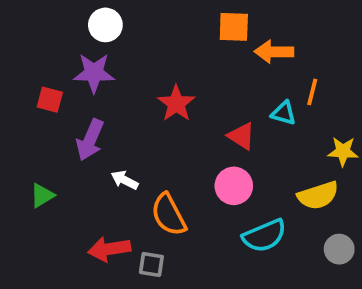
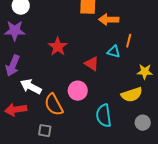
white arrow: (125, 180) -> (31, 87), size x1.5
pink circle: (234, 186) -> (78, 91), moved
cyan semicircle: (264, 236) -> (104, 116), turned 105
red arrow: (109, 249) -> (16, 110), moved

